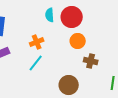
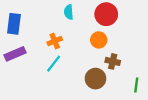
red circle: (72, 17) -> (106, 14), moved
brown circle: (69, 85) -> (95, 79), moved

